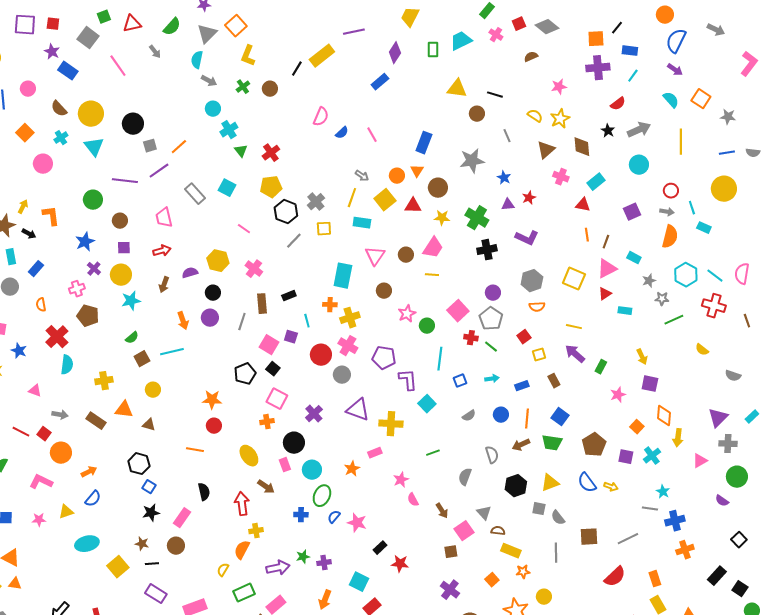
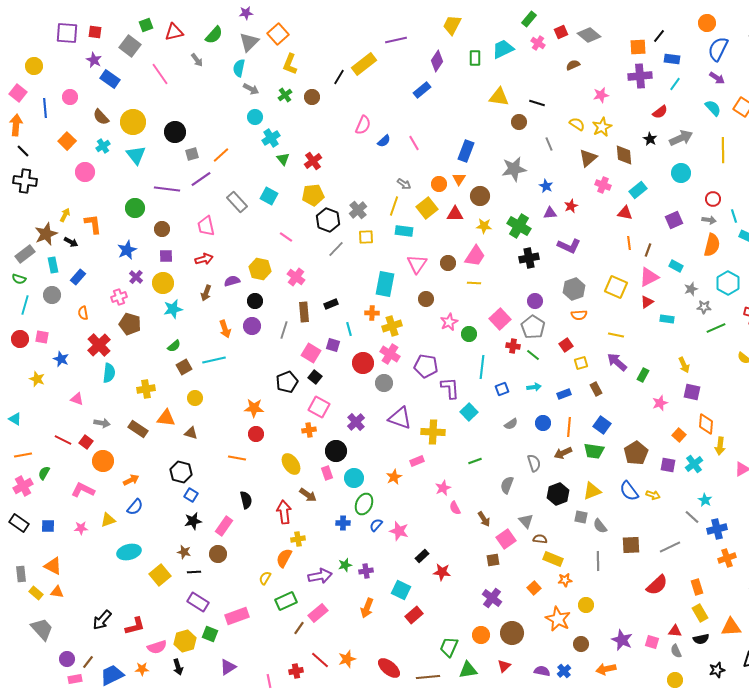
gray line: (650, 509) -> (692, 517), turned 35

